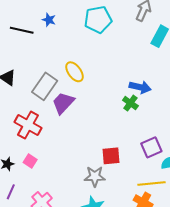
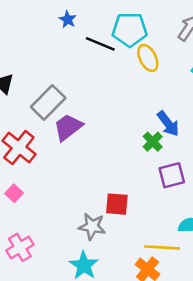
black line: (22, 30) -> (100, 44), moved
yellow ellipse: (74, 72) -> (148, 58), moved
blue arrow: (140, 87) -> (168, 124), turned 30
purple square: (151, 147) -> (172, 175), moved

